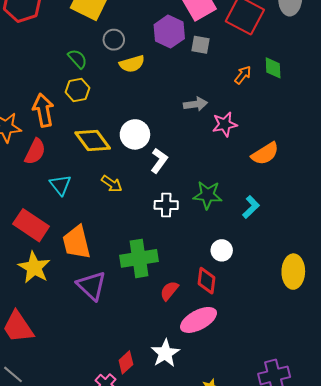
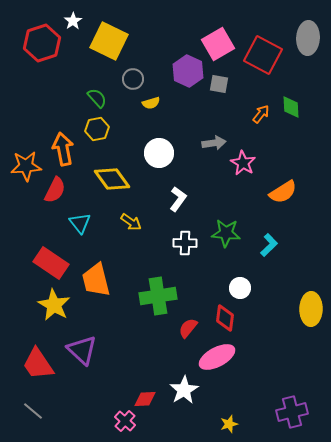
yellow semicircle: (132, 64) -> (151, 103), size x0.7
pink star: (225, 124) -> (243, 163), turned -30
white circle: (135, 134) -> (159, 153), moved
purple triangle: (92, 286) -> (82, 350), moved
red diamond: (126, 362) -> (145, 399), turned 40

